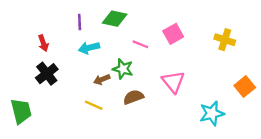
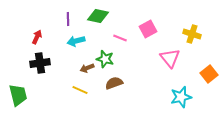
red arrow: (43, 43) -> (37, 37), turned -136
black cross: (47, 74) -> (40, 63), turned 30
pink triangle: (173, 82) -> (170, 58), moved

